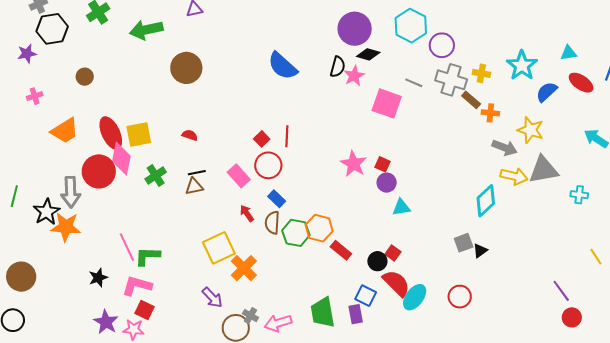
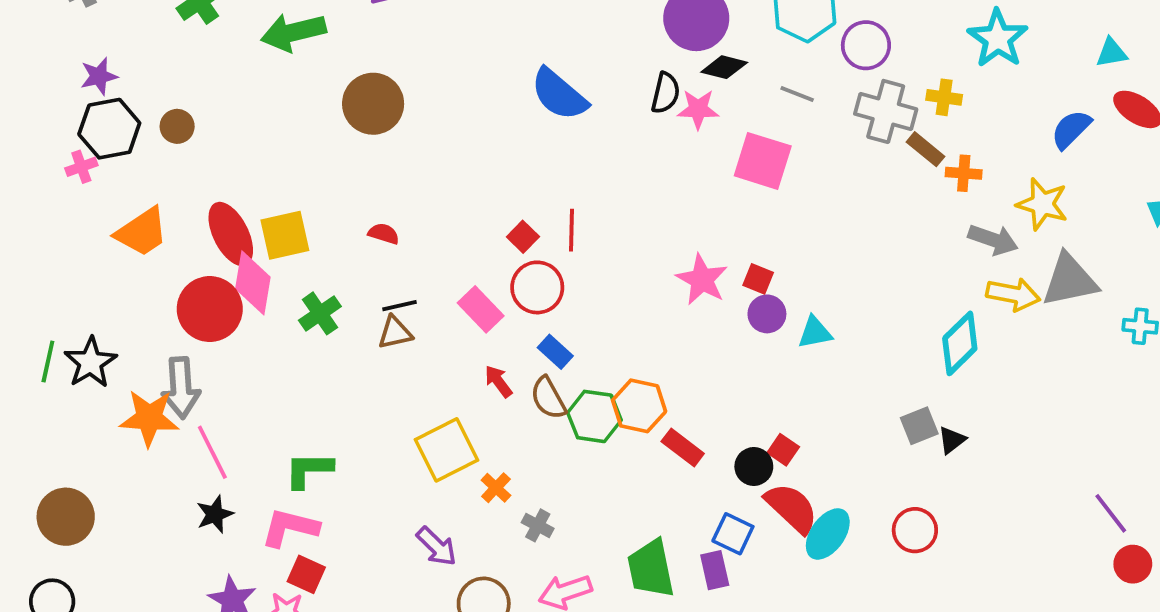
black hexagon: (52, 29) -> (109, 129), moved
purple star: (27, 54) -> (99, 76), moved
cyan star: (522, 65) -> (998, 39), moved
pink star: (354, 76) -> (698, 109), turned 30
gray line: (414, 83) -> (797, 94), moved
gray arrow: (71, 192) -> (181, 388), moved
cyan triangle: (401, 207) -> (815, 332), moved
black star: (47, 212) -> (90, 362), moved
brown semicircle: (272, 223) -> (548, 398), turned -30
pink line: (127, 247) -> (212, 452), moved
orange cross: (244, 268) -> (496, 488), size x0.6
gray cross: (250, 316) -> (538, 525), moved

